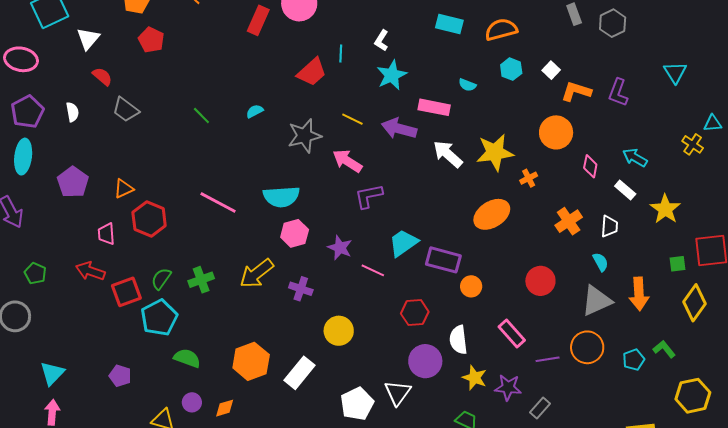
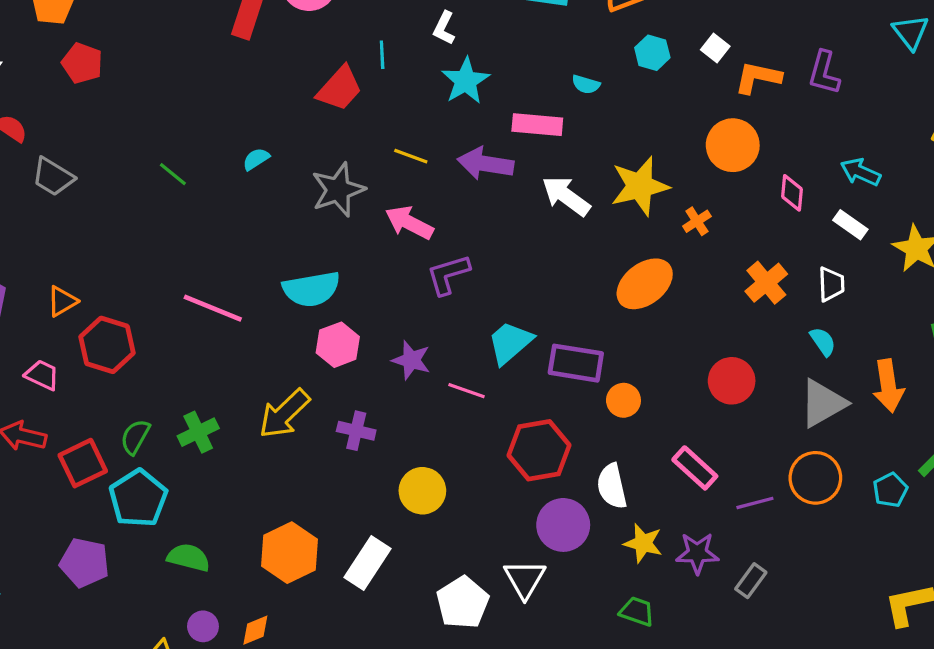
pink trapezoid: (106, 234) -> (42, 375), turned 125
red hexagon: (415, 313) -> (539, 450), size x1.4
purple pentagon: (120, 376) -> (84, 563), moved, size x1.4

